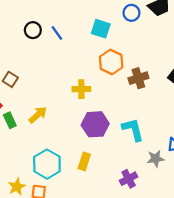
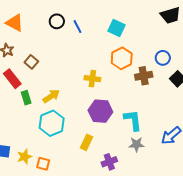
blue circle: (131, 13) -> (163, 58), moved
gray star: (155, 159) -> (136, 144), moved
cyan hexagon: (47, 164) -> (52, 123), moved
purple cross: (129, 179) -> (109, 162), moved

